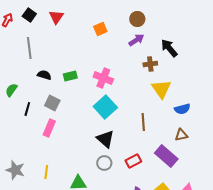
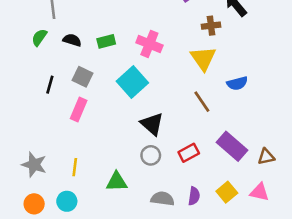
yellow triangle: (161, 89) -> (203, 58), moved
green semicircle: (11, 90) -> (39, 37), moved
cyan square: (105, 107) -> (132, 82), moved
blue semicircle: (182, 109) -> (237, 83), moved
brown line: (143, 122) -> (202, 102), turned -30
brown triangle: (181, 135) -> (266, 157), moved

